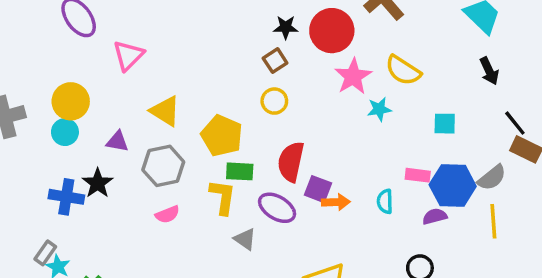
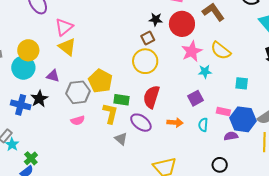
yellow circle: (274, 101) -> (145, 61), size x1.6
yellow triangle: (165, 111) -> (67, 47), moved
cyan circle: (65, 132) -> (23, 68), size x1.5
yellow pentagon: (222, 136) -> (100, 81), moved
purple square: (318, 189) -> (196, 98), moved, turned 35

